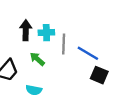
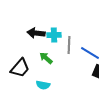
black arrow: (26, 30) -> (36, 33), turned -84

